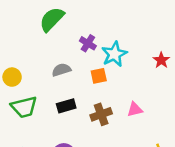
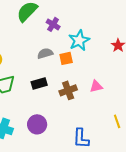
purple cross: (88, 43) -> (53, 24), moved
gray semicircle: (61, 70) -> (45, 53), moved

